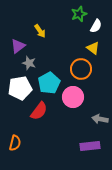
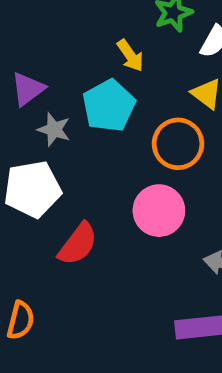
yellow arrow: (40, 31) -> (130, 56), moved
cyan pentagon: (49, 83) -> (109, 106), moved

